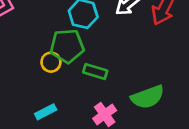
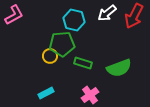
green semicircle: (148, 97) -> (119, 68), moved

